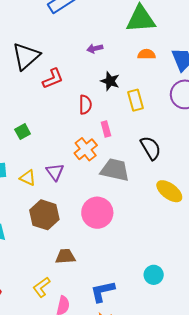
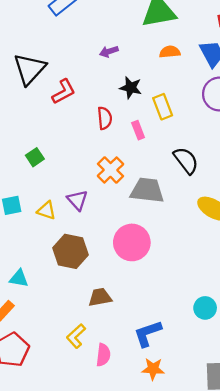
pink rectangle: (106, 129) -> (138, 130), moved

